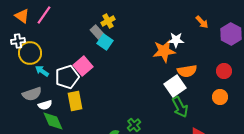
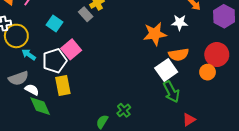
white star: (176, 40) -> (180, 22), moved
cyan square: (105, 42) -> (55, 24), moved
red circle: (224, 71) -> (217, 55), size x1.5
orange circle: (220, 97) -> (208, 72), moved
white semicircle: (45, 105) -> (32, 90), turned -136

